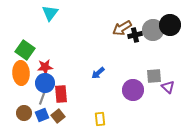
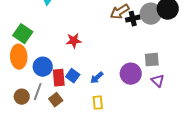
red star: (45, 67) -> (74, 41), moved
blue arrow: (98, 73) -> (97, 78), moved
purple triangle: (168, 87) -> (158, 81), moved
gray line: (43, 96) -> (38, 92), moved
blue square: (42, 115) -> (73, 76), moved, turned -32

